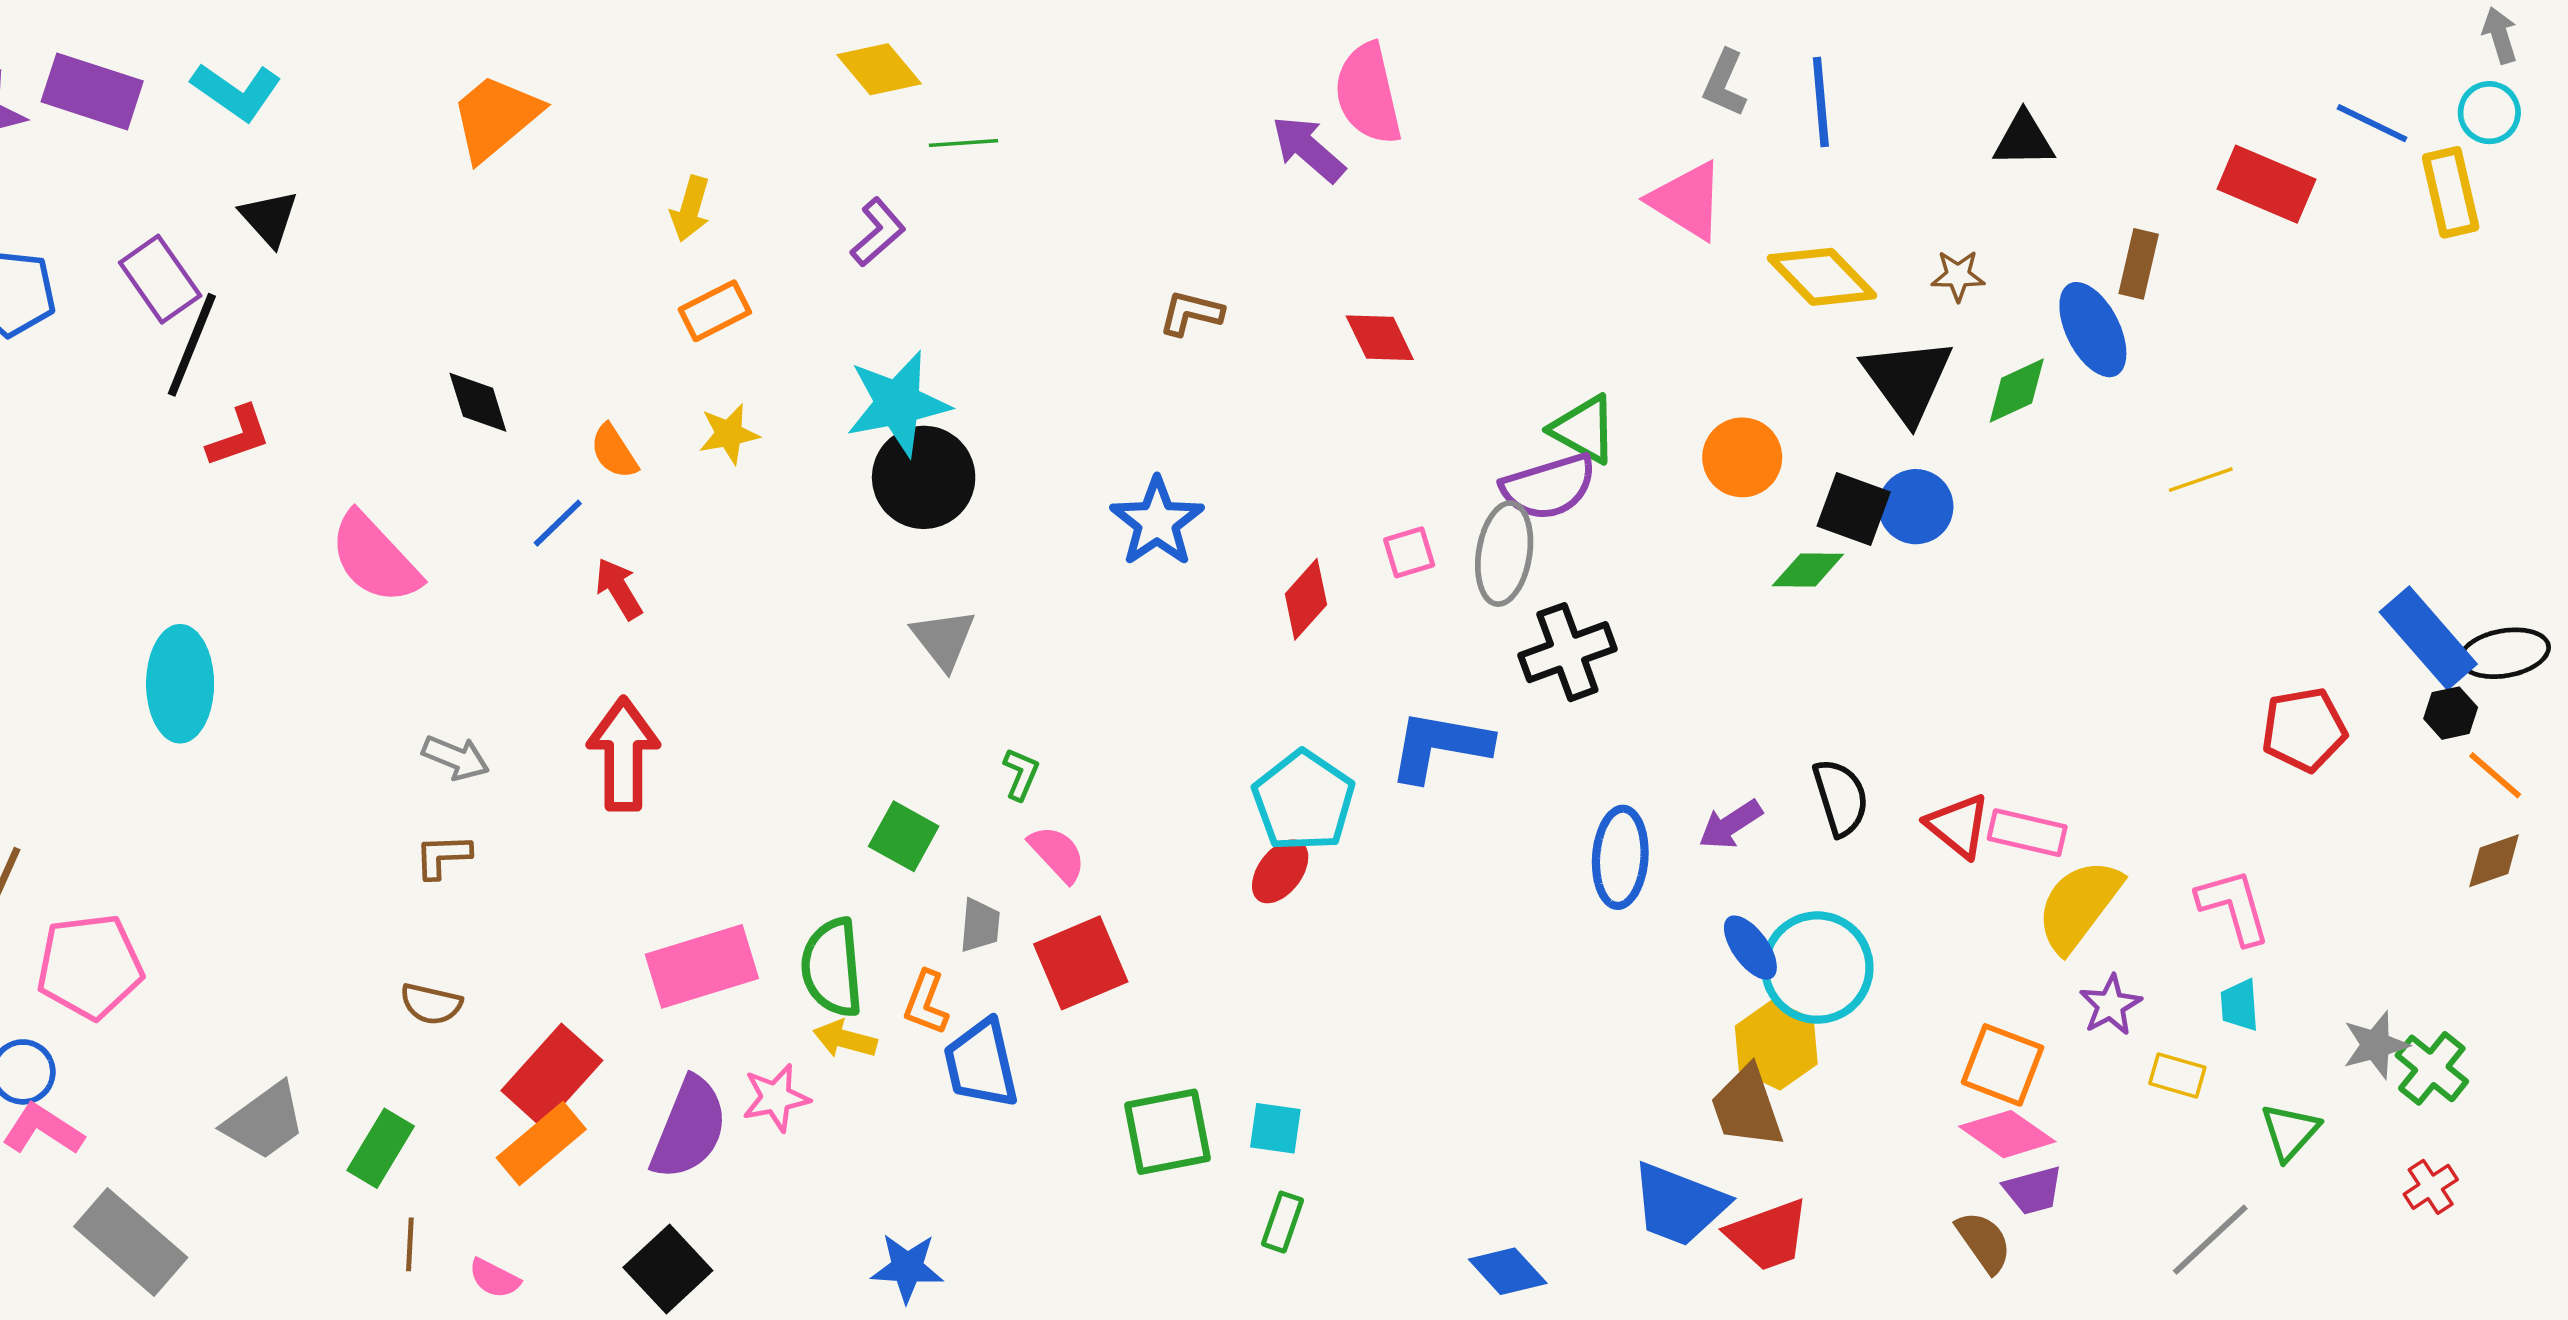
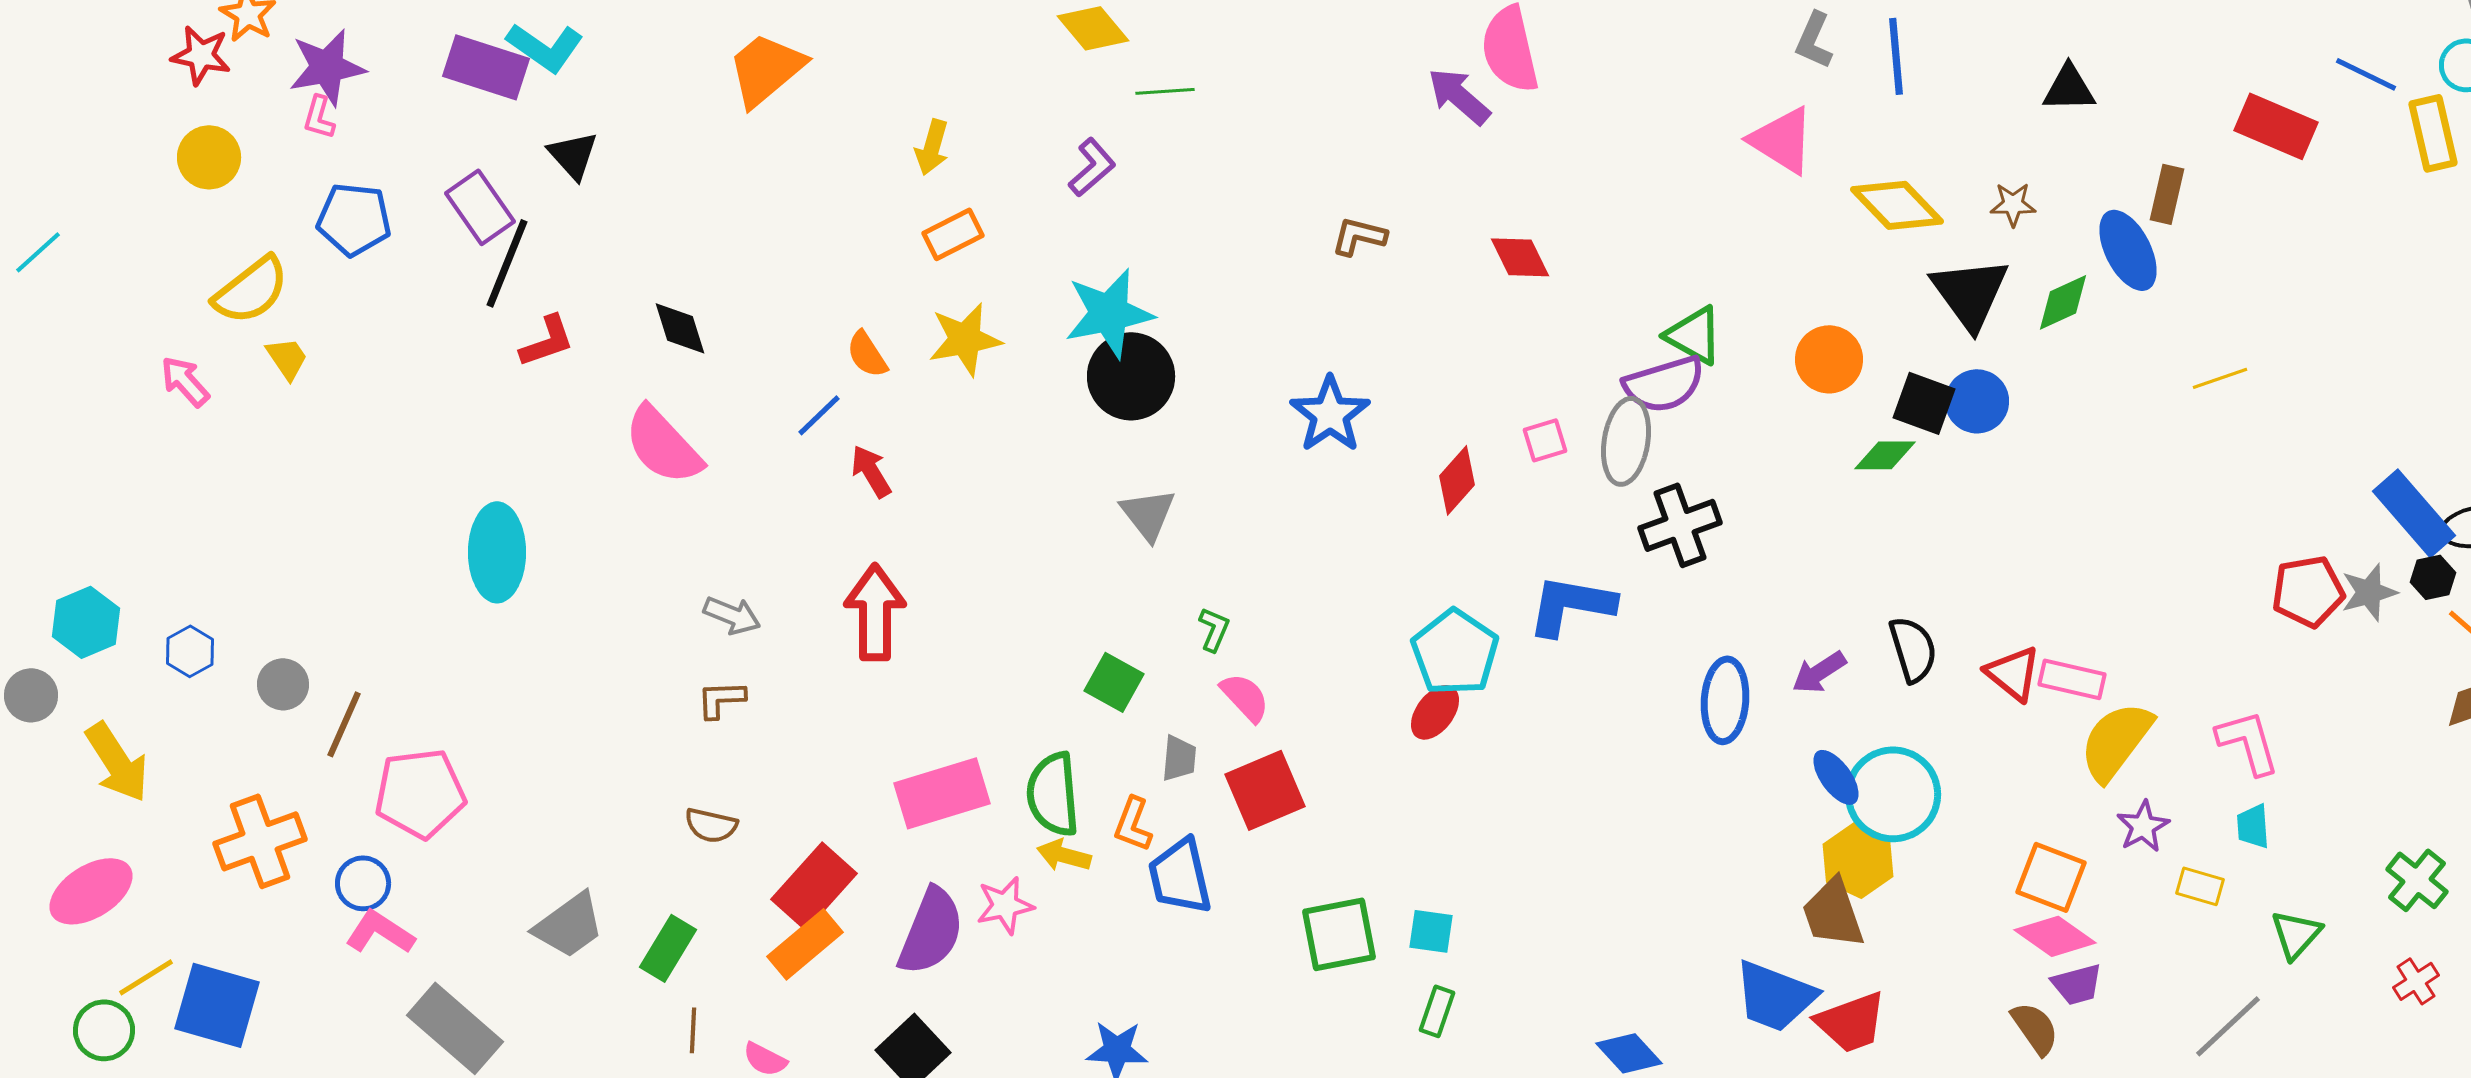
purple rectangle: (92, 91) -> (486, 67), moved
black diamond: (478, 402) -> (680, 328), moved
yellow star: (729, 434) -> (965, 339), size x1.4
gray star: (2376, 1045) -> (2369, 592), moved

